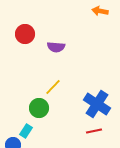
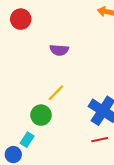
red circle: (25, 34) -> (21, 19), moved

